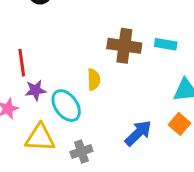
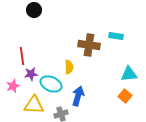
cyan rectangle: (166, 44) -> (116, 36), moved
cyan ellipse: (66, 106) -> (51, 84), turned -30
blue arrow: (138, 133) -> (78, 96), moved, turned -30

